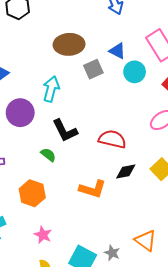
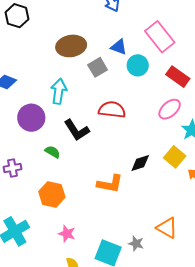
red semicircle: (112, 139) -> (112, 110), moved
green semicircle: (48, 155) -> (53, 152), moved

